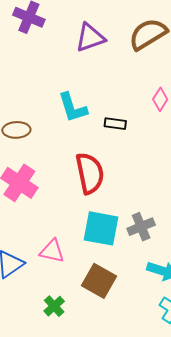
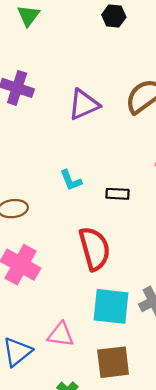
cyan L-shape: (73, 108) -> (71, 180), size x0.7
brown square: (99, 281) -> (113, 362), turned -32

